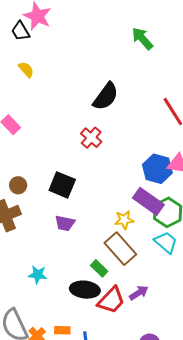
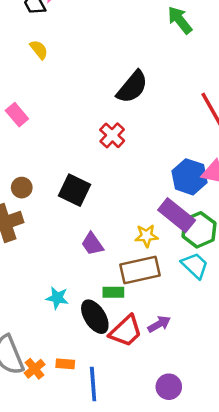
purple trapezoid: (65, 223) -> (92, 244), moved, turned 40
brown rectangle: (120, 249) -> (140, 270), turned -64
green rectangle: (99, 268) -> (113, 292), turned -48
cyan star: (38, 275) -> (57, 298), moved
black ellipse: (85, 290) -> (95, 317), turned 48

